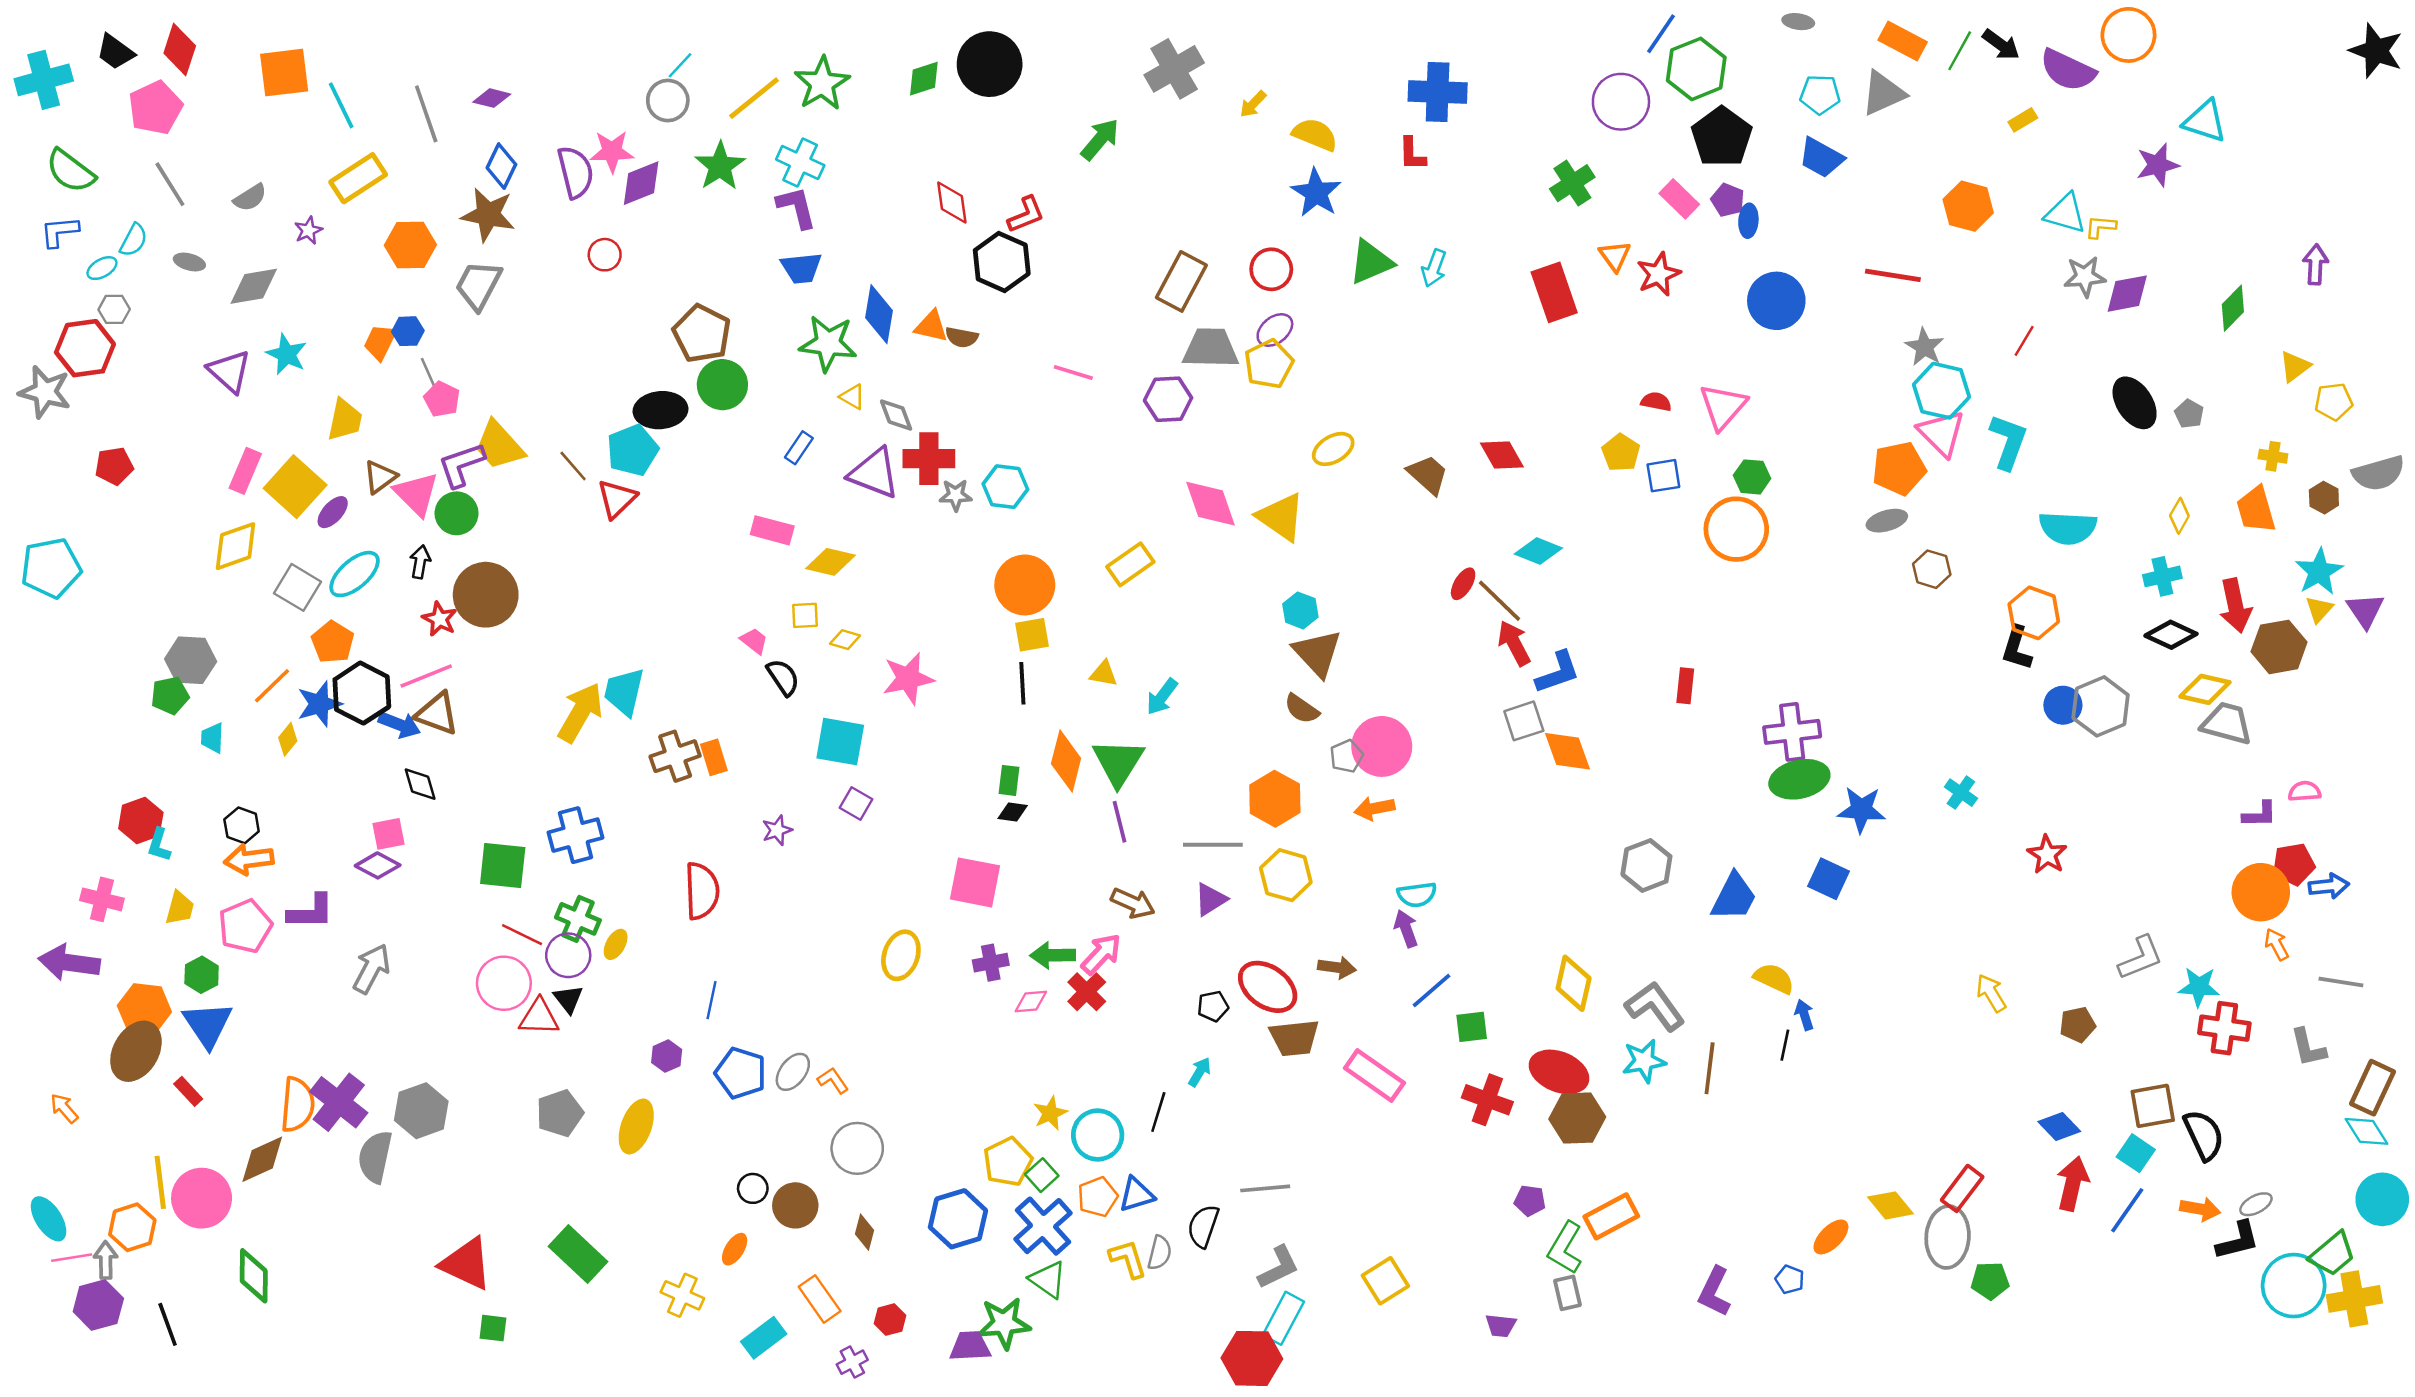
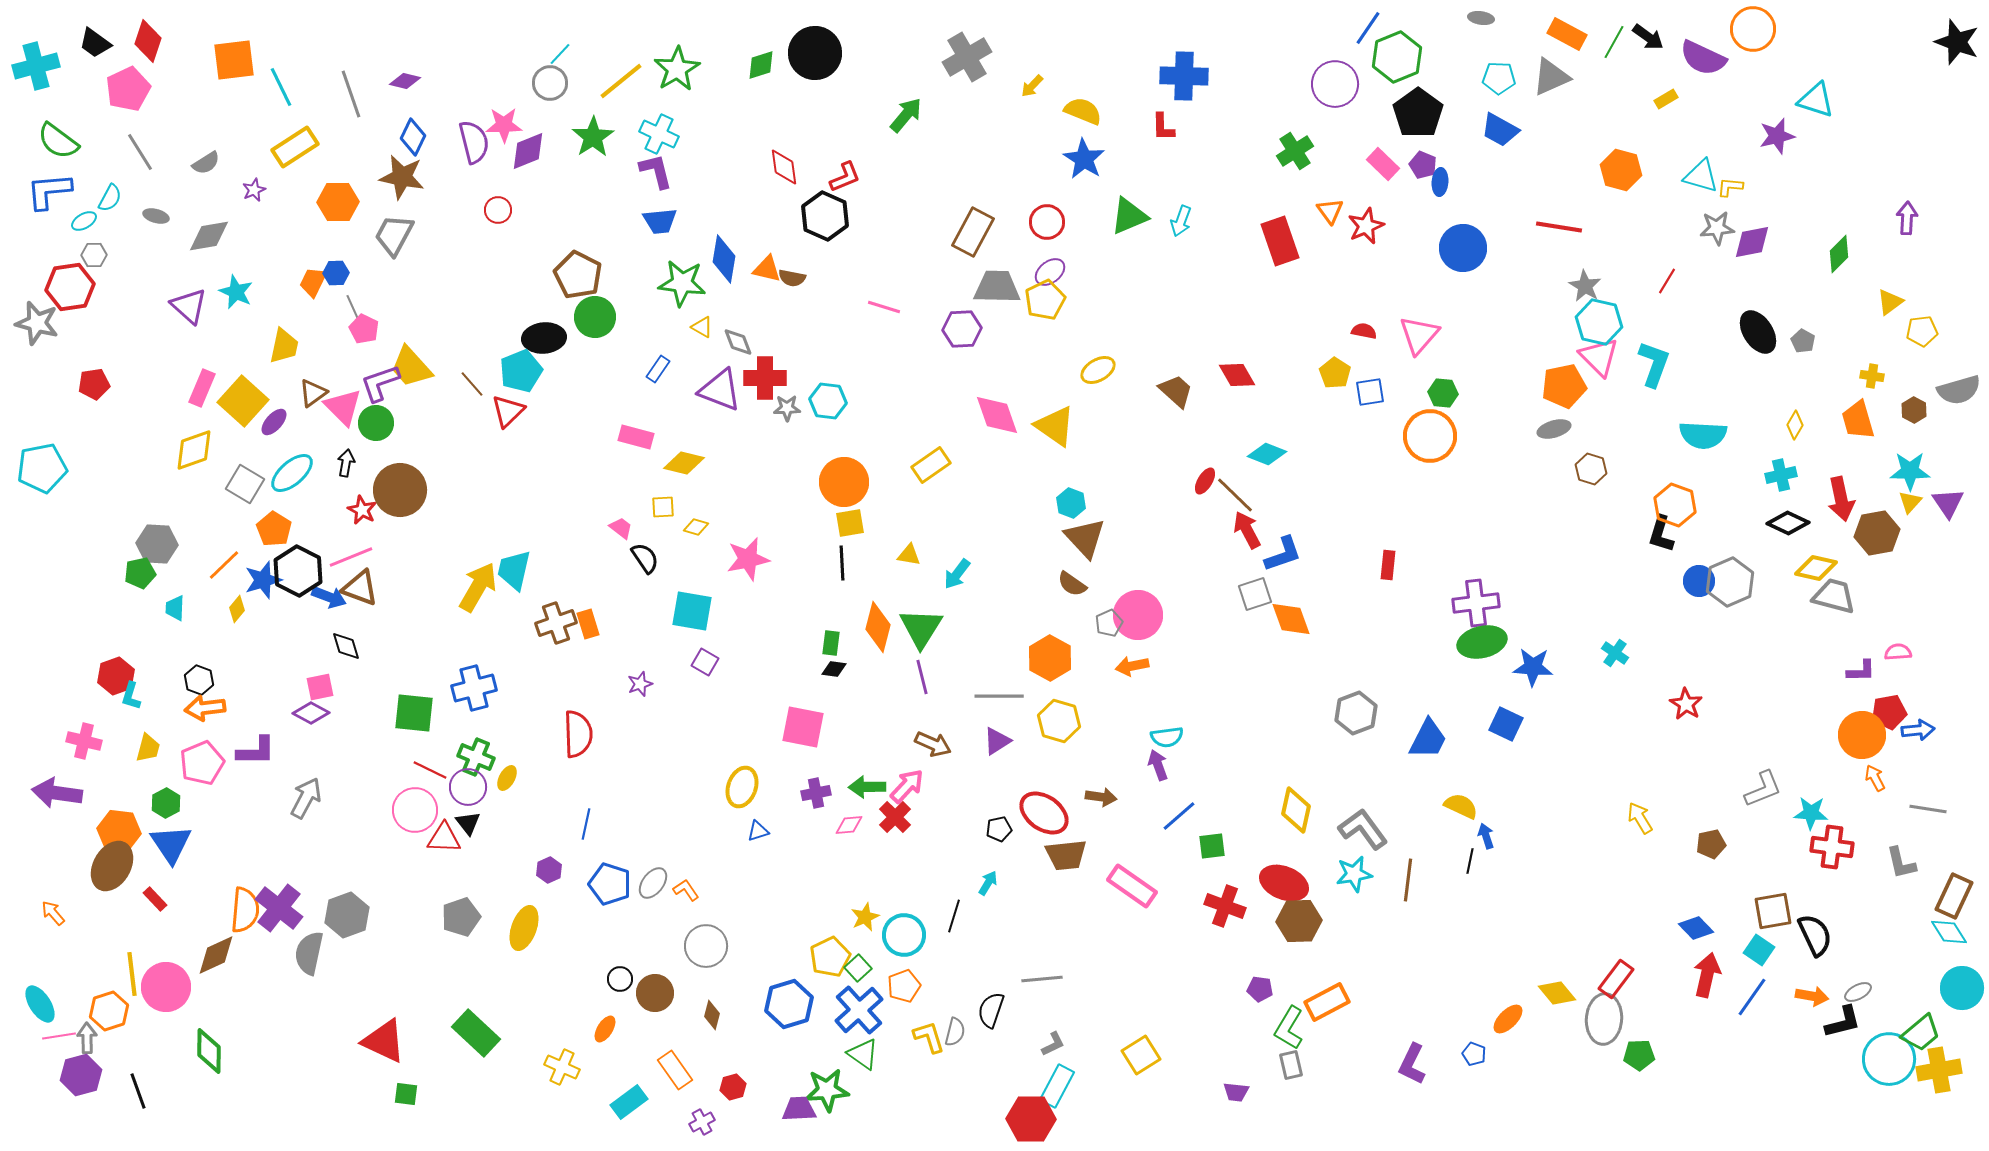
blue L-shape: (59, 232) -> (49, 191), size x1.4
cyan star: (2319, 572) -> (1910, 471), turned 30
blue triangle: (1136, 1195) -> (758, 831), moved, size x0.7
gray L-shape: (1279, 1267) -> (1053, 1044), size x0.7

